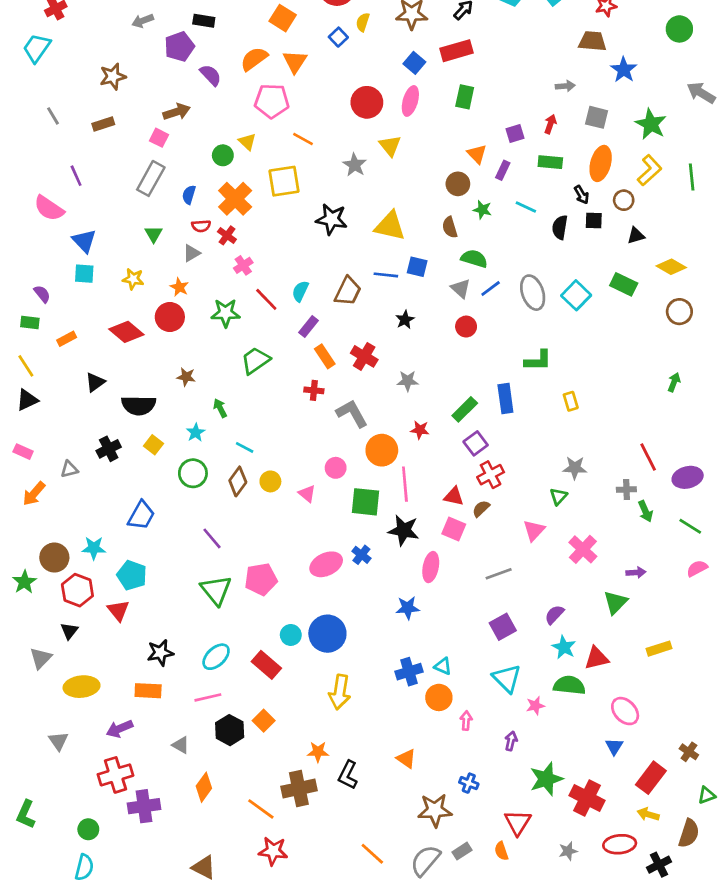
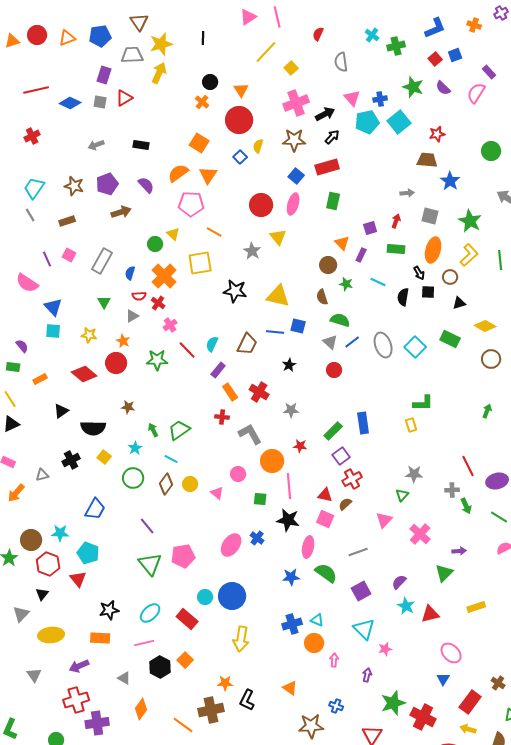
purple pentagon: (179, 47) -> (107, 184), moved
cyan trapezoid: (37, 48) -> (34, 188), moved
brown star: (113, 77) -> (74, 186), turned 30
pink square: (159, 138) -> (69, 255), moved
green trapezoid: (255, 360) -> (179, 430), moved
green L-shape: (538, 360) -> (423, 403), moved
green square: (366, 502) -> (260, 499), size x0.6
pink ellipse: (326, 564) -> (231, 545), turned -30
green semicircle: (569, 685) -> (326, 573), moved, turned 30

